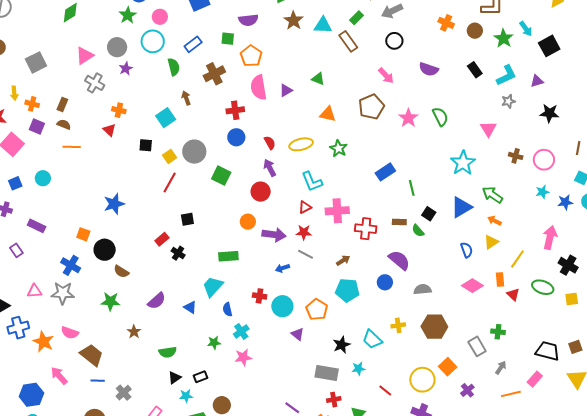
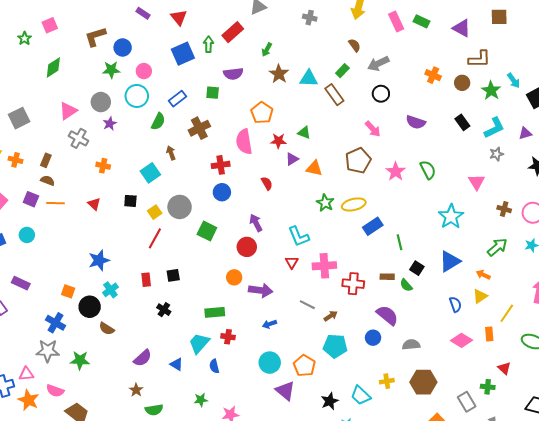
green star: (128, 15) -> (111, 70), turned 30
orange pentagon: (251, 56) -> (262, 113), moved
green semicircle: (174, 67) -> (158, 122), turned 42
purple triangle: (286, 90) -> (292, 159), moved
purple square: (37, 127) -> (31, 199), moved
red triangle: (109, 130) -> (94, 204), moved
red semicircle: (270, 143) -> (267, 183), moved
yellow ellipse: (301, 144) -> (354, 204), moved
green arrow: (492, 195) -> (497, 247), moved, turned 105
red triangle: (305, 207) -> (292, 262), turned -32
red star: (304, 232) -> (278, 141), moved
red rectangle: (162, 239) -> (146, 280), moved, turned -56
gray line: (305, 254) -> (307, 305), moved
pink triangle: (35, 291) -> (26, 374), moved
red triangle: (513, 294) -> (504, 368), moved
red cross: (260, 296) -> (228, 337), moved
green star: (111, 301) -> (80, 360), moved
cyan cross: (241, 331) -> (110, 290), moved
brown star: (134, 332) -> (136, 390), moved
purple triangle: (298, 334) -> (285, 391), size x1.5

